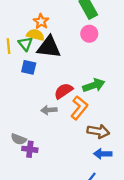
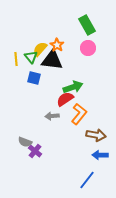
orange star: (41, 21) -> (57, 45), moved
yellow semicircle: (35, 35) -> (40, 49), turned -63
green arrow: (94, 85) -> (73, 87), moved
purple cross: (30, 149) -> (35, 151), turned 32

